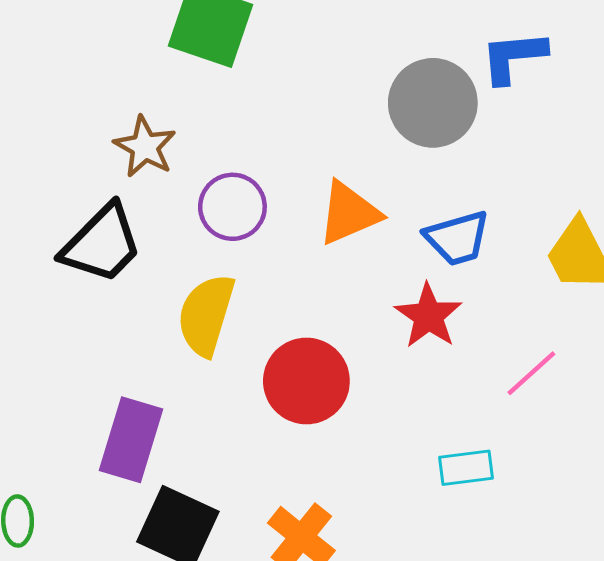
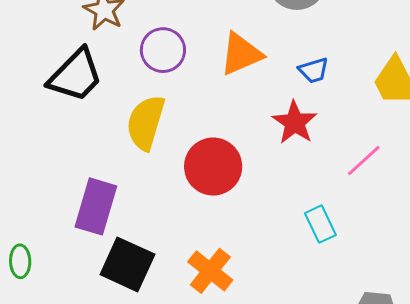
blue trapezoid: (457, 238) -> (314, 70), size x0.7
cyan rectangle: (466, 468) -> (320, 224), turned 72

